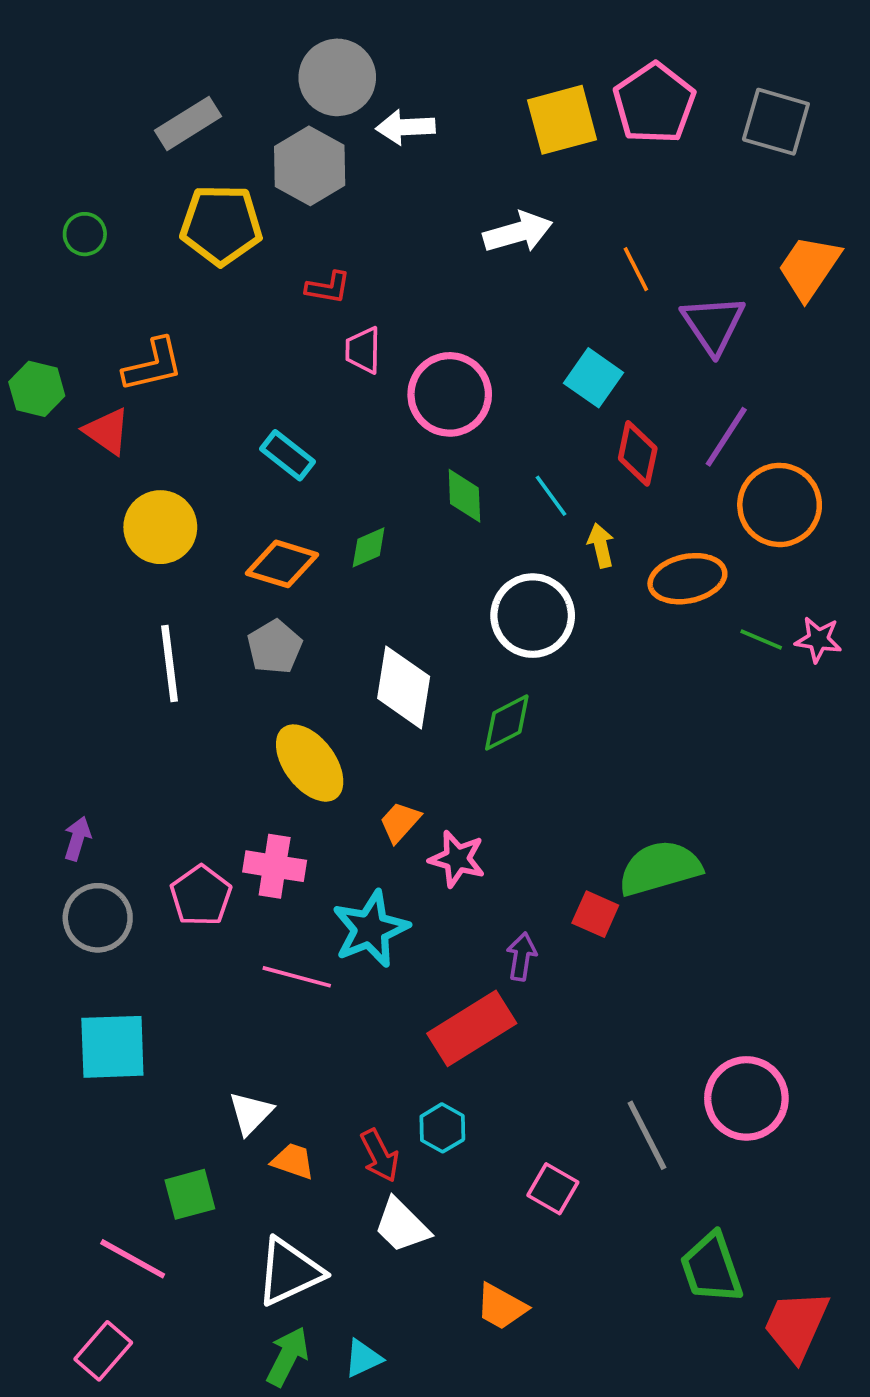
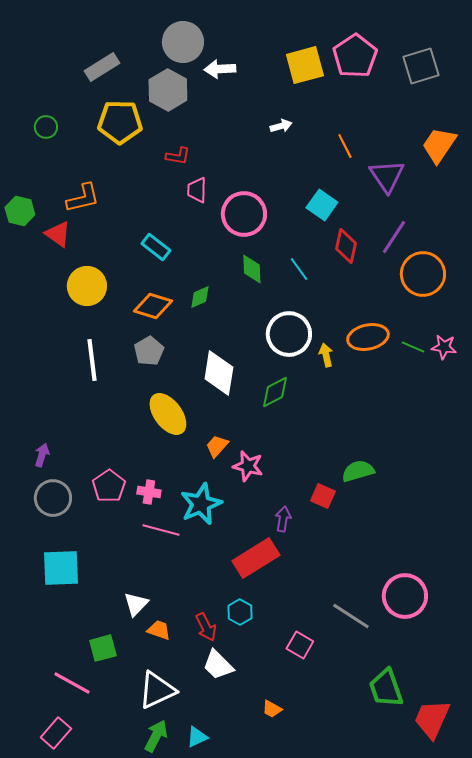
gray square: (776, 122) -> (421, 66), turned -33
white arrow: (518, 232) -> (281, 126), size x0.6
yellow arrow: (601, 546) -> (326, 355), moved
orange ellipse: (687, 579) -> (368, 337), moved
pink cross: (275, 866) -> (149, 492), moved, size x0.7
green semicircle: (660, 868) -> (358, 471), size x0.7
gray line: (647, 1135) -> (351, 616), turned -30
orange trapezoid: (501, 1307) -> (272, 709), size x0.7

